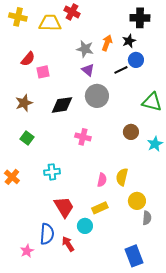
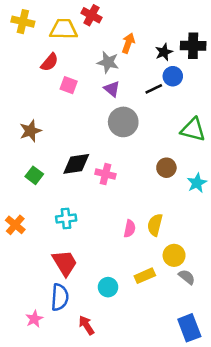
black cross: (140, 18) -> (193, 46), moved
orange arrow: (107, 43) -> (128, 43), moved
red semicircle: (28, 59) -> (50, 62), moved
pink square: (43, 72) -> (69, 85), moved, turned 32
black diamond: (62, 105) -> (76, 164), moved
red trapezoid: (64, 207) -> (65, 263), moved
yellow rectangle: (100, 208) -> (145, 276), moved
gray semicircle: (147, 218) -> (187, 277), turned -56
red arrow: (68, 244) -> (86, 325), moved
blue rectangle: (134, 256) -> (189, 328), moved

